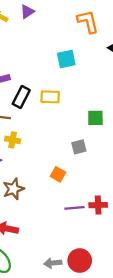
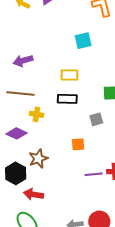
black rectangle: (21, 97) -> (67, 99), moved, turned 66
orange square: (58, 174) -> (78, 144), turned -32

